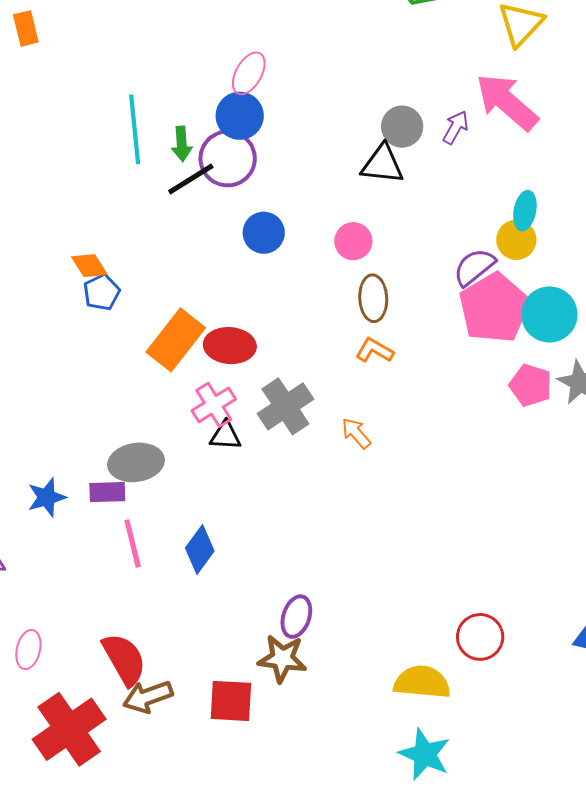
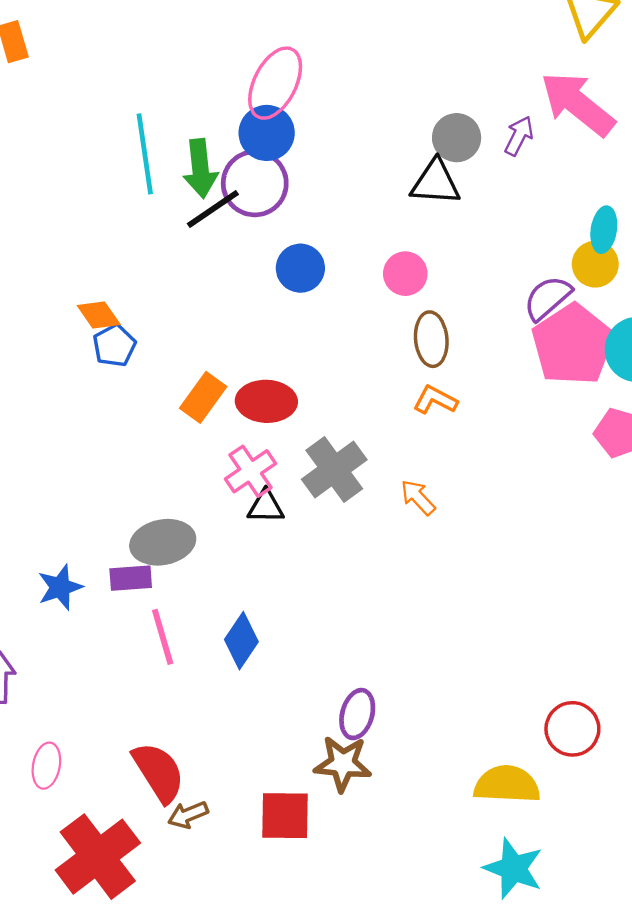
pink ellipse: (249, 73) -> (275, 83), size x1.4
green arrow: (182, 144) -> (200, 169), size x1.4
orange rectangle: (176, 340) -> (203, 397), size x0.7
brown arrow: (148, 697) -> (188, 815), size x0.7

